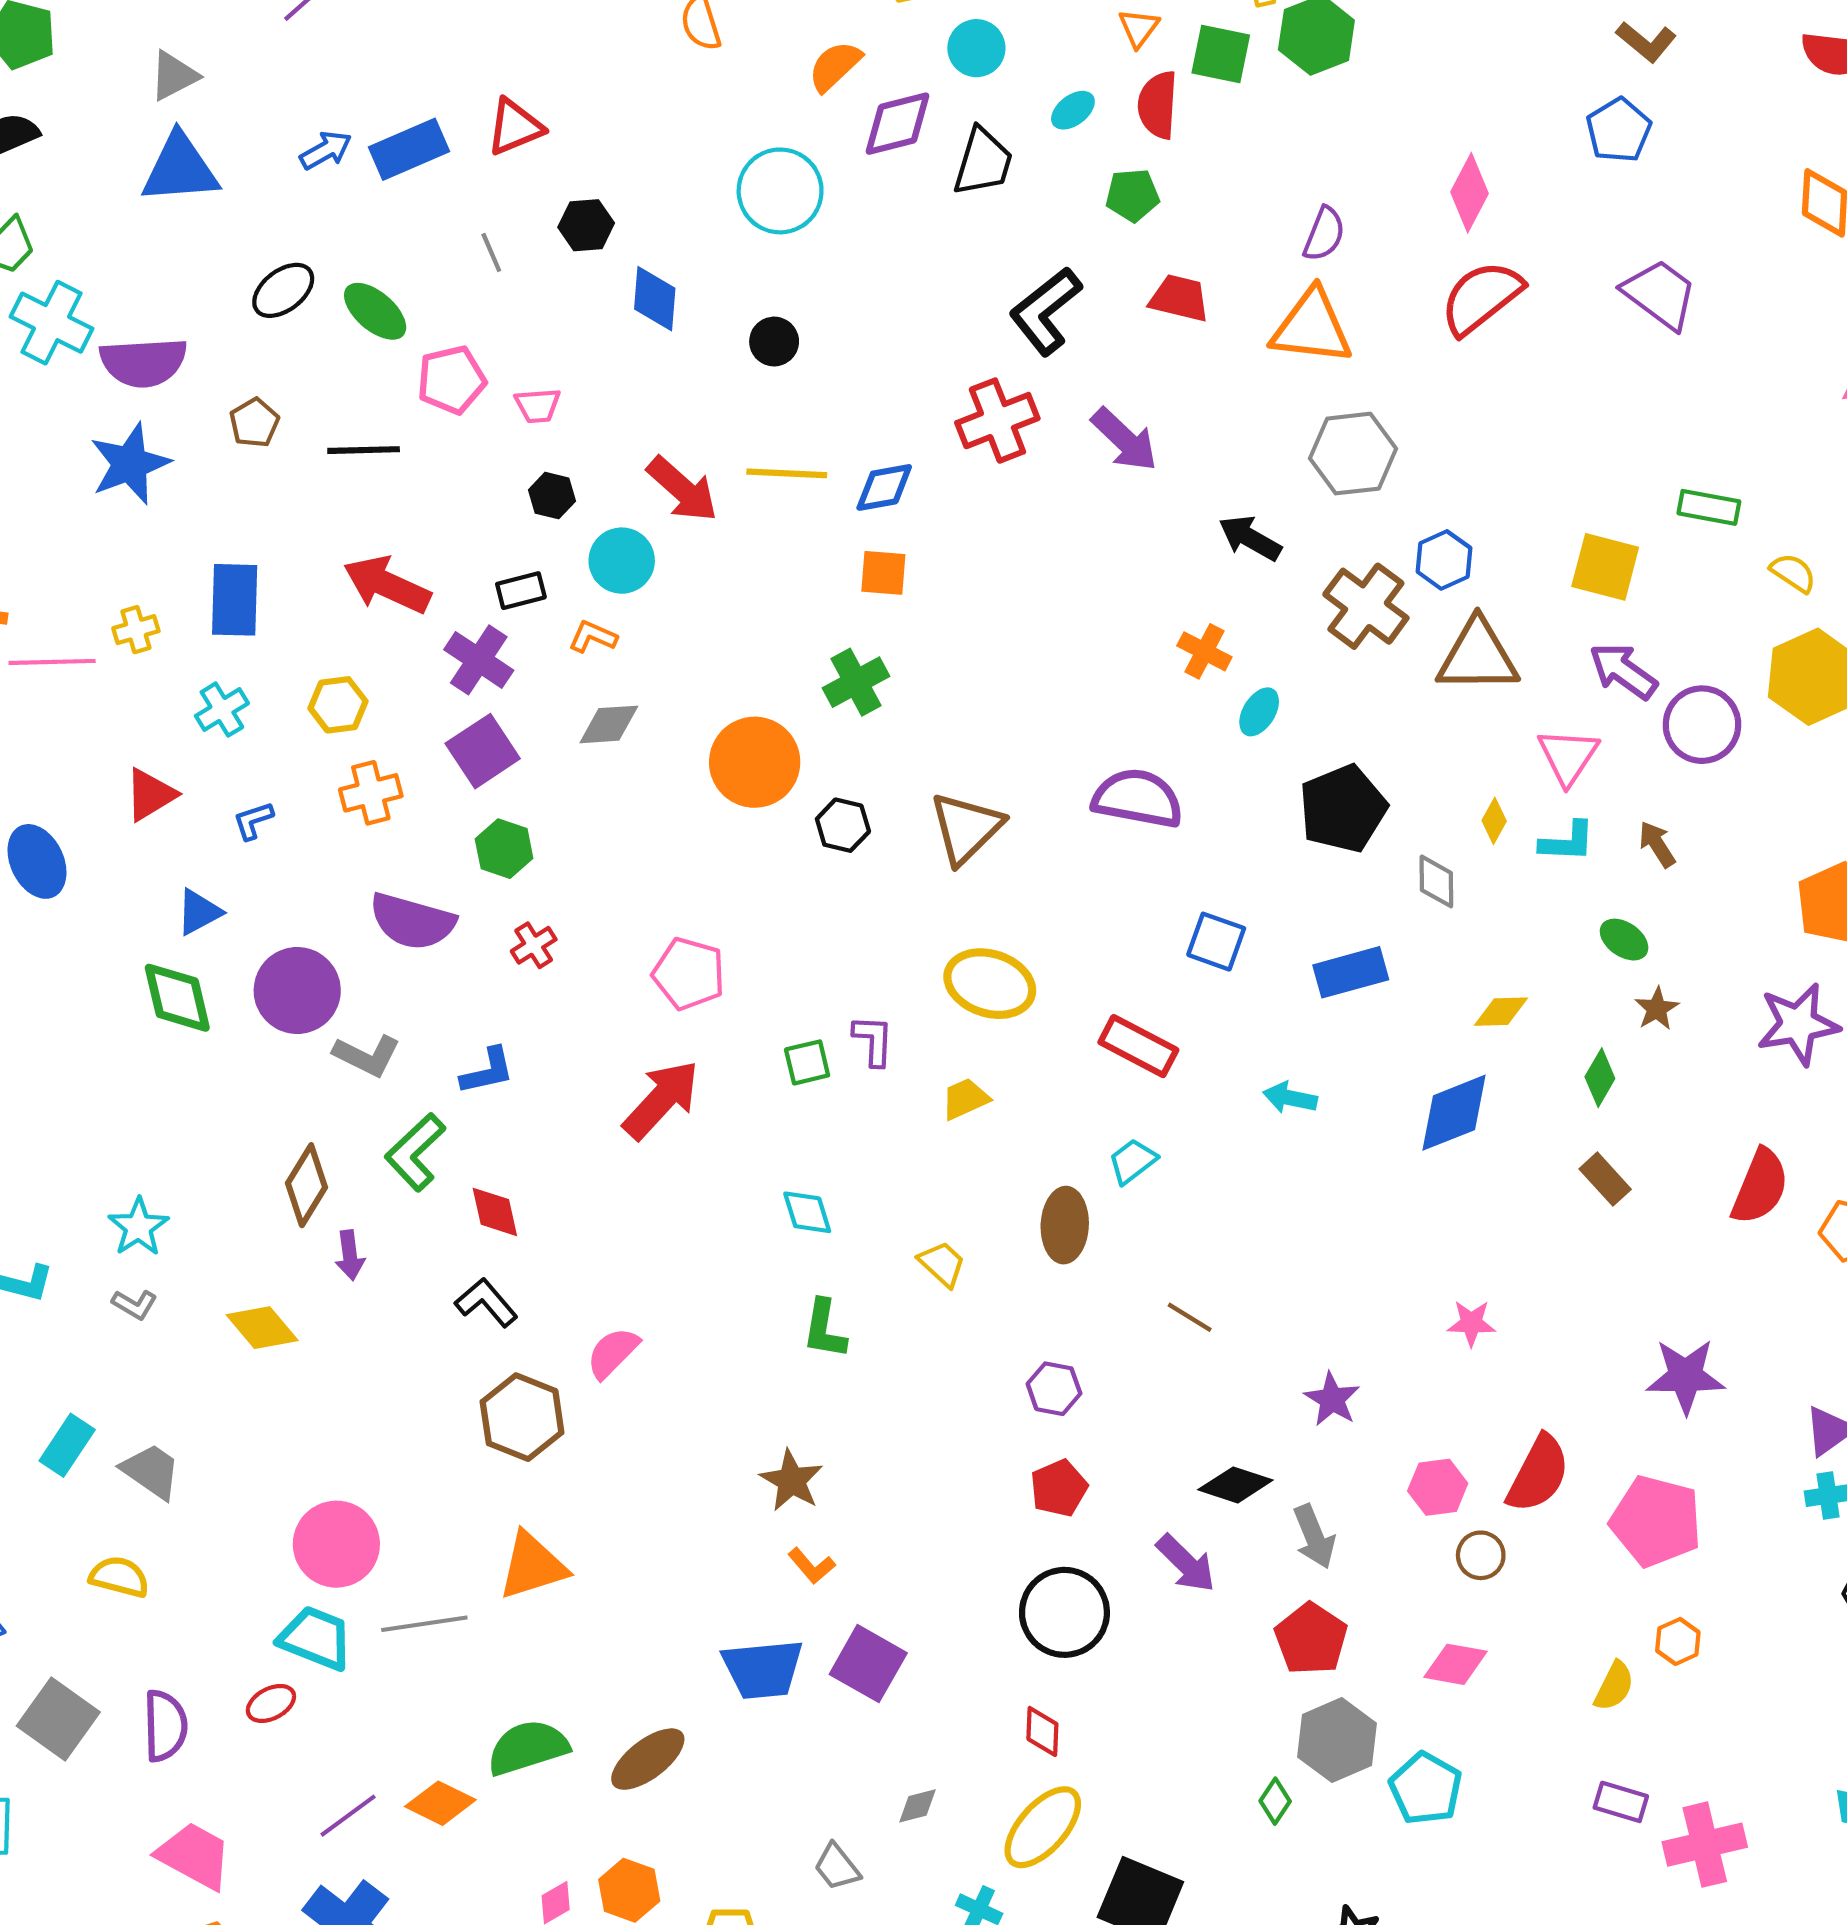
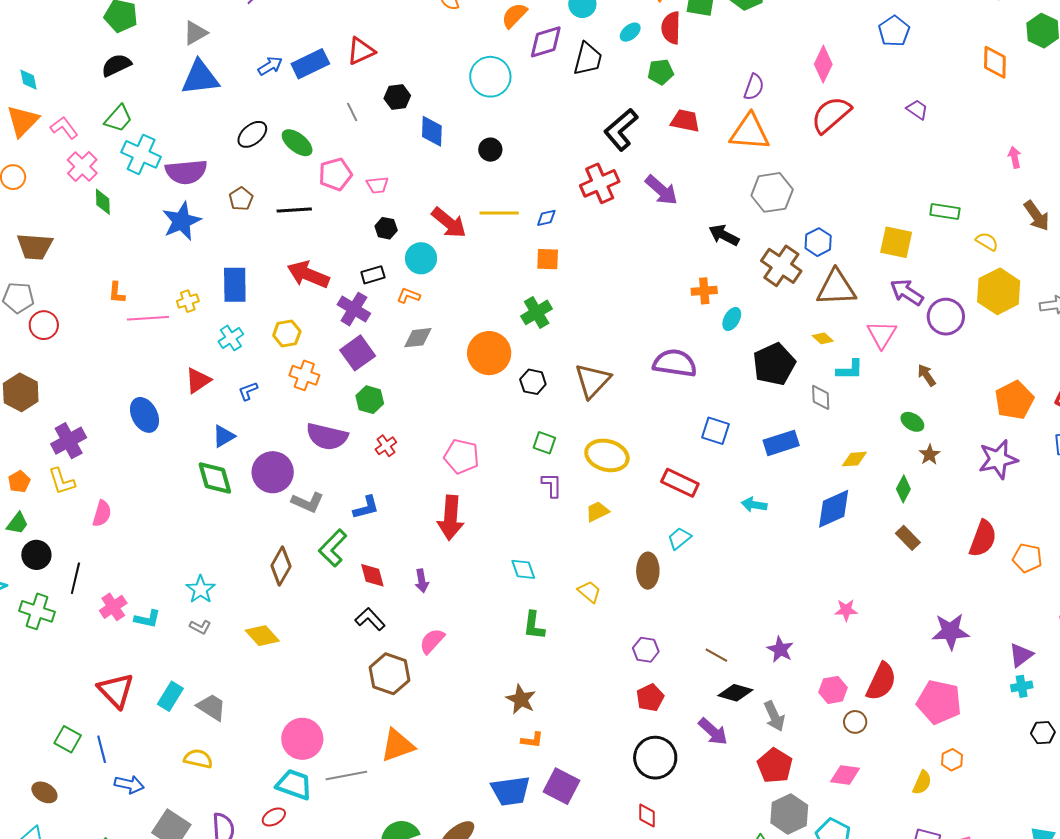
purple trapezoid: (1660, 294) -> (917, 110), size x0.6
blue diamond: (884, 487) -> (546, 218), size x0.7
orange cross: (1204, 651) -> (704, 291), turned -30
orange cross: (371, 793) -> (304, 375), turned 36
yellow diamond: (1494, 821) -> (823, 338), moved, turned -75
cyan L-shape: (1567, 842) -> (850, 370), moved
green square: (807, 1062) -> (544, 443), moved, turned 35
red arrow: (661, 1100) -> (451, 518), turned 144
purple arrow: (350, 1255) -> (422, 581), moved
brown line: (1190, 1317) -> (716, 655), moved
orange L-shape: (811, 1566) -> (532, 740), turned -40

